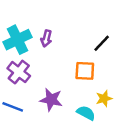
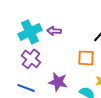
purple arrow: (46, 38) -> (54, 31), turned 80

